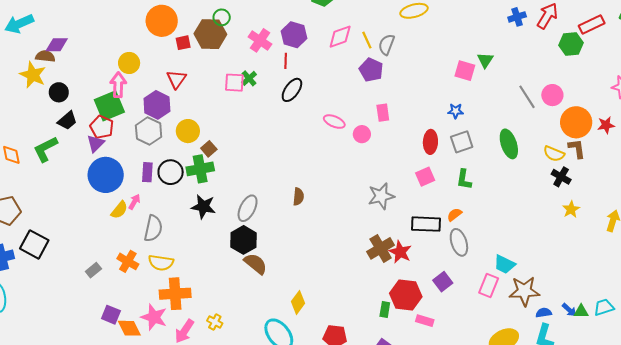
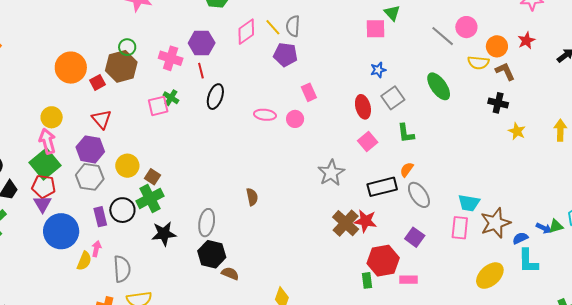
orange circle: (576, 122) -> (497, 46), size x0.7
yellow semicircle: (554, 154) -> (478, 63), moved
brown semicircle: (256, 264) -> (230, 273), size x0.7

